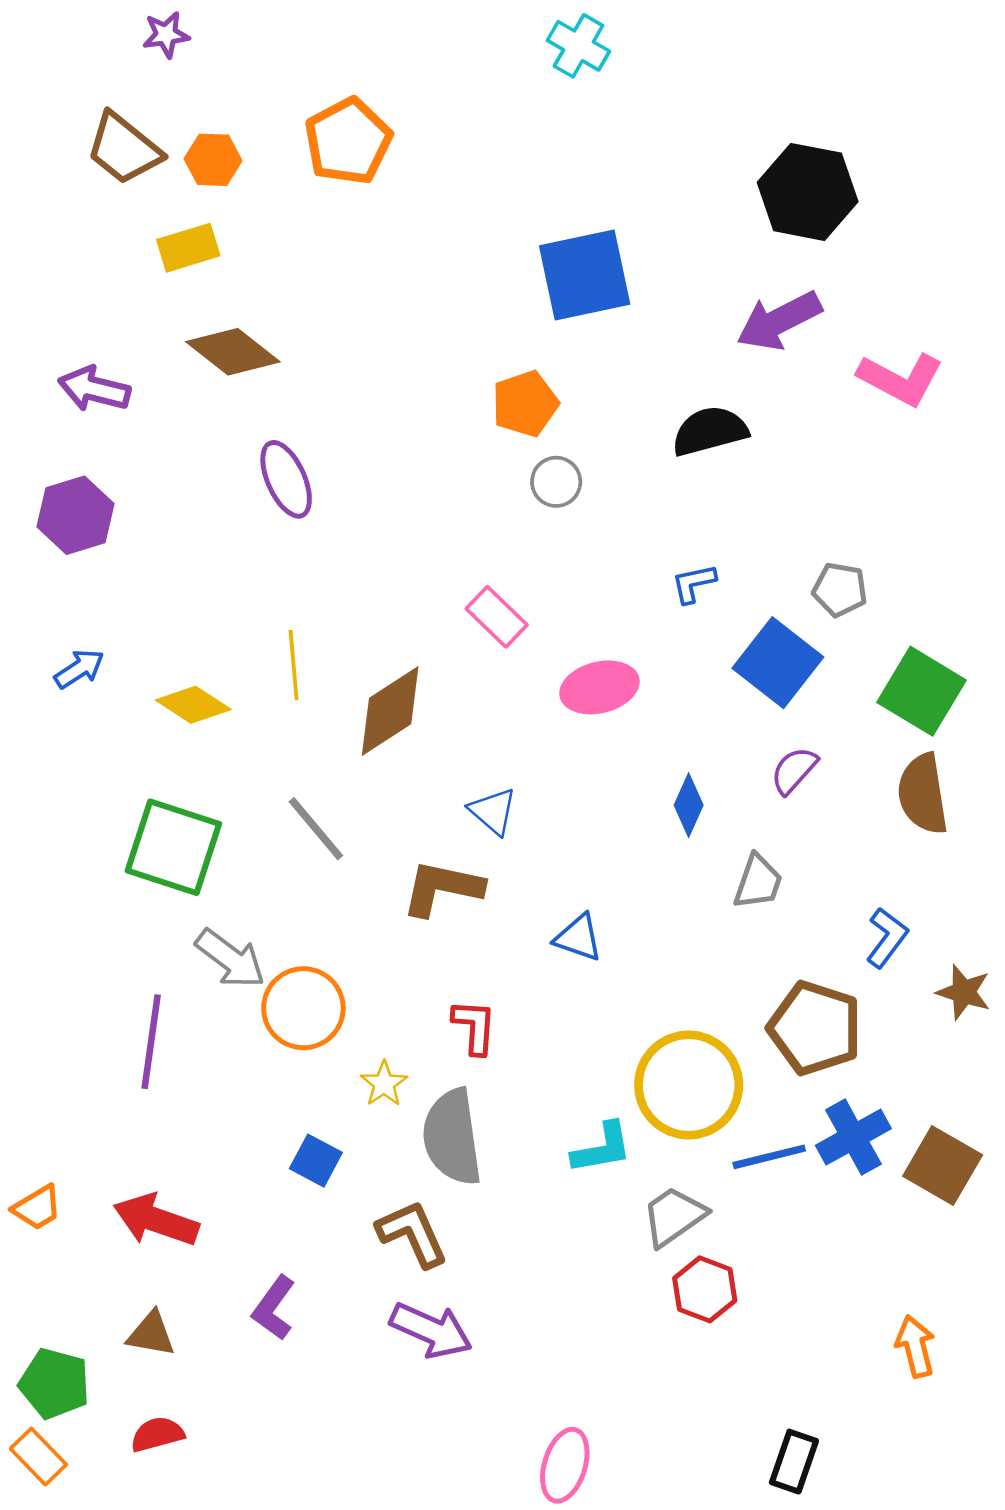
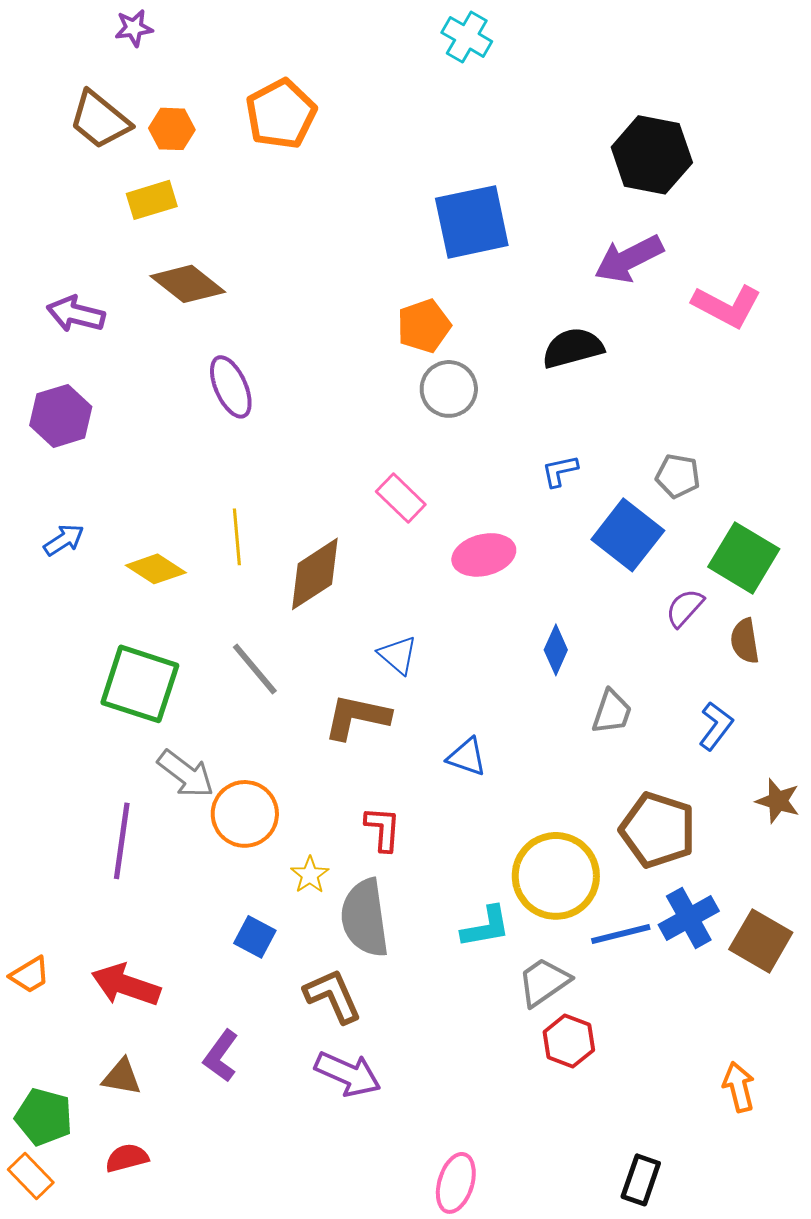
gray circle: (556, 482) -> (449, 389), size x1.4
purple semicircle: (794, 770) -> (685, 608), moved
brown semicircle: (923, 794) -> (745, 641), size x0.7
blue L-shape: (887, 938) -> (716, 726), moved

